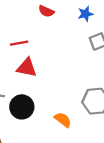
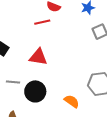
red line: (19, 43) -> (42, 22), moved

